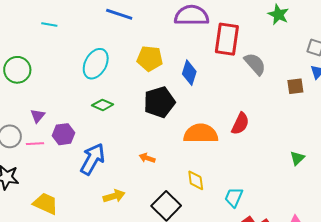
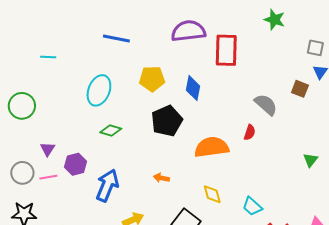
gray semicircle: (255, 64) -> (266, 105), moved
brown square: (295, 86) -> (300, 89), turned 36
red semicircle: (240, 124) -> (250, 132), size x0.7
cyan trapezoid: (234, 197) -> (252, 206), turned -65

